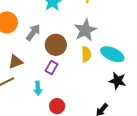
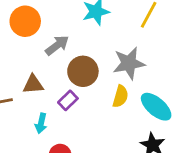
brown triangle: (16, 62) -> (33, 84), moved

